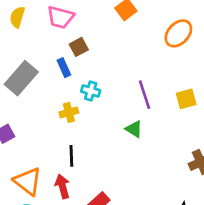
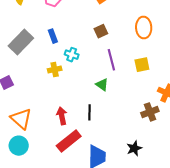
orange ellipse: (178, 33) -> (144, 28), moved, turned -50
brown square: (79, 47) -> (101, 31), moved
black line: (71, 156) -> (89, 112), moved
red arrow: (62, 186) -> (62, 116), moved

